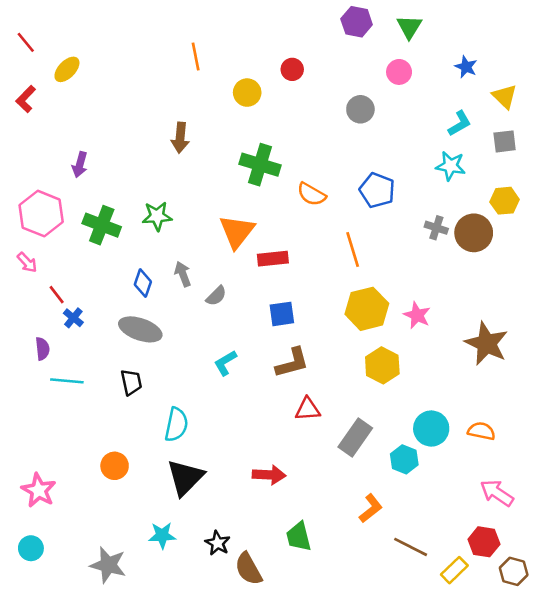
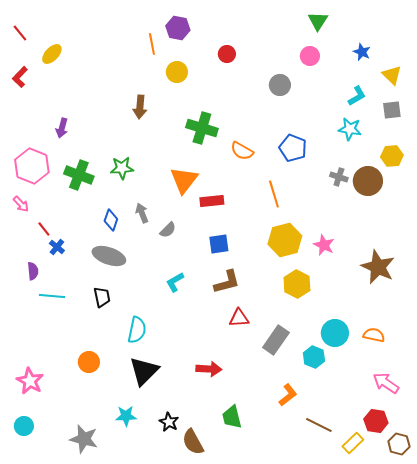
purple hexagon: (357, 22) -> (178, 28), moved
yellow circle: (247, 93) -> (177, 72), moved

